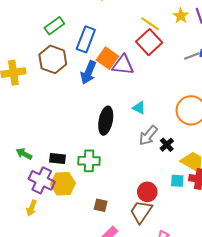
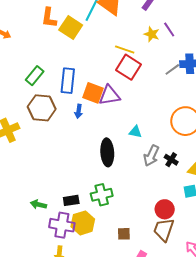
blue arrow: (88, 73) -> (79, 111), size x0.6

